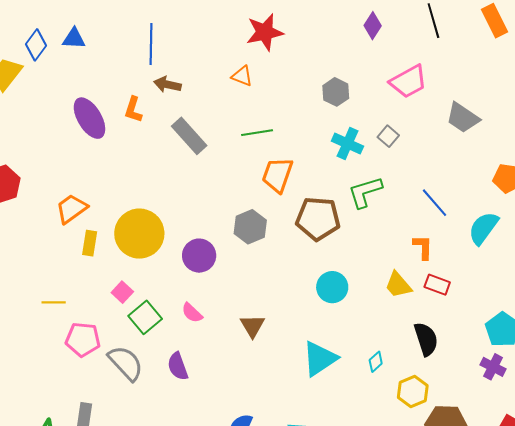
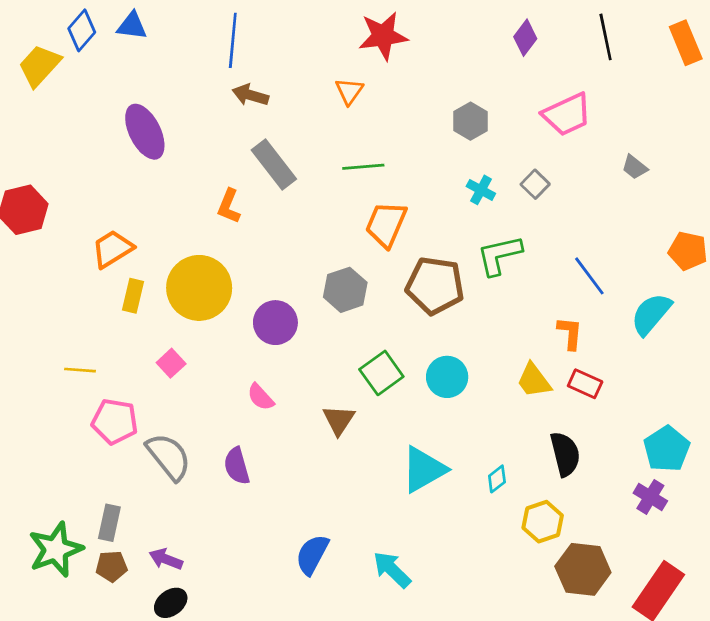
orange triangle: (242, 76) -> (349, 91), turned 40
orange L-shape: (133, 110) -> (229, 206), moved
gray trapezoid: (463, 118) -> (635, 167), size x0.6
cyan cross: (347, 144) -> (481, 190), size x0.7
green square: (145, 317) -> (381, 373), moved

